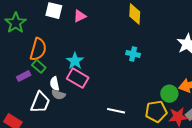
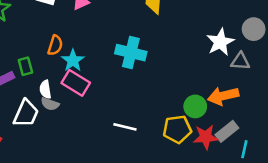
orange semicircle: (38, 49) -> (55, 45), moved, size x0.7
cyan cross: (133, 54) -> (131, 53), moved, size x1.6
green rectangle: (39, 66) -> (25, 66), turned 32

